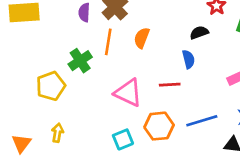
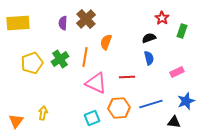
orange line: (108, 42) -> (85, 57), moved
blue semicircle: (188, 59) -> (149, 58), moved
yellow pentagon: (51, 86) -> (32, 63), moved

